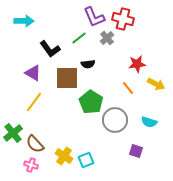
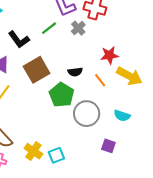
black semicircle: (88, 64) -> (75, 72), moved
brown square: (67, 78) -> (37, 70), turned -30
yellow arrow: (156, 84) -> (129, 76), size x1.4

